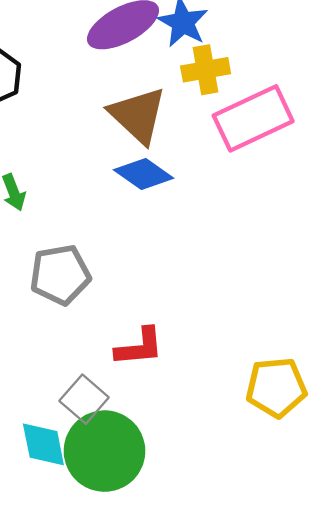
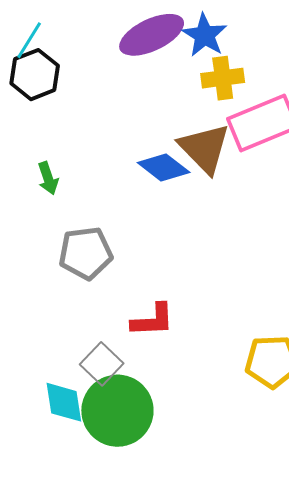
brown triangle: (138, 115) -> (204, 148), moved

